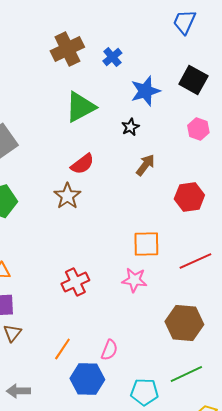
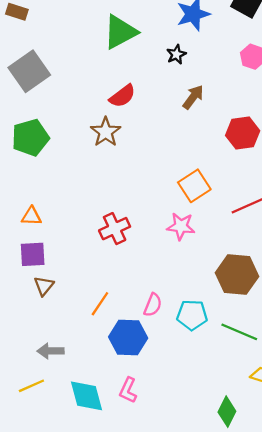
orange square: (146, 244) -> (194, 186), turned -32
green line: (186, 374) -> (239, 332), turned 48
cyan pentagon: (144, 392) -> (192, 315), moved

